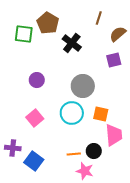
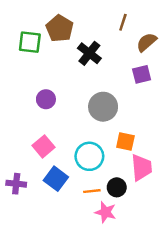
cyan circle: (72, 113) -> (89, 156), moved
blue square: (34, 161) -> (56, 179), moved

